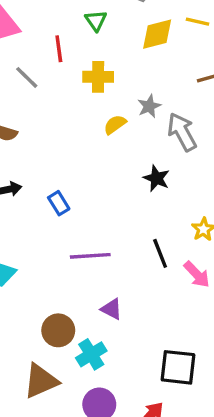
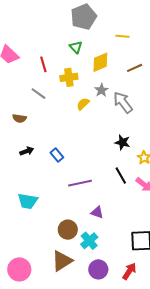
green triangle: (96, 21) -> (76, 47), moved
yellow diamond: (157, 34) -> (100, 62), moved
gray line: (27, 77) -> (39, 94), moved
black star: (156, 178) -> (122, 142), moved

